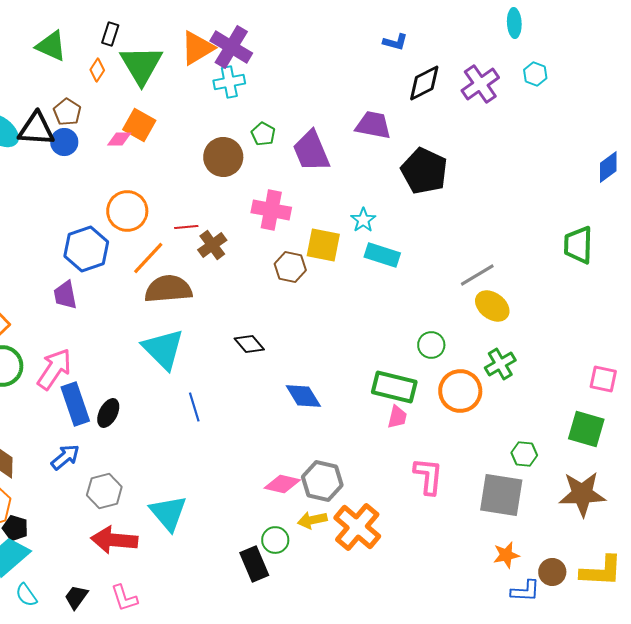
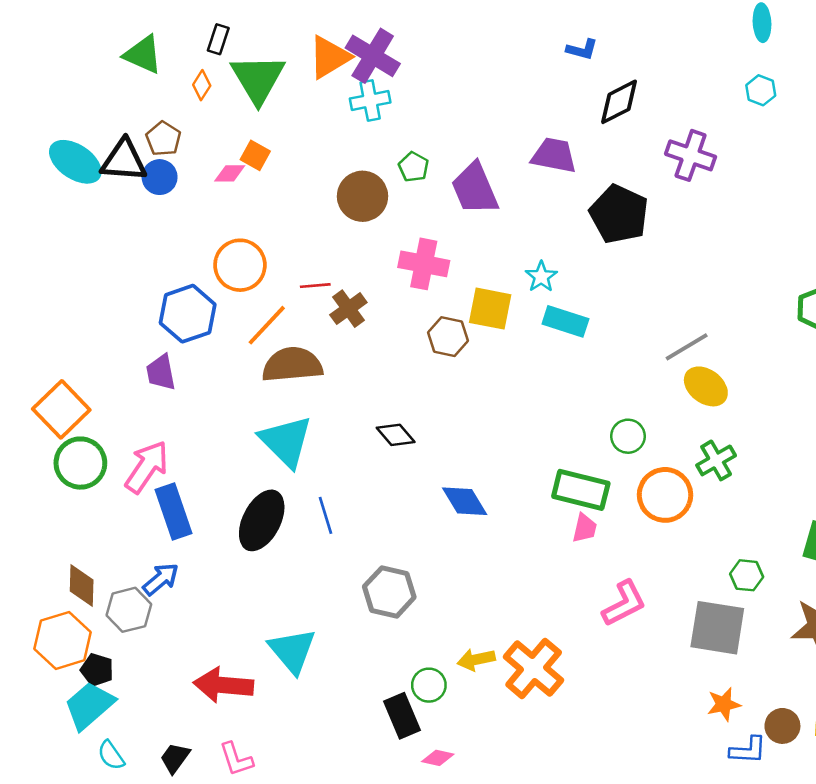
cyan ellipse: (514, 23) -> (762, 23), moved
purple cross: (480, 84) -> (691, 155), moved, turned -36
orange square: (139, 125) -> (255, 155), size x0.7
black ellipse: (108, 413) -> (262, 520), moved, size x1.6
pink L-shape: (428, 476) -> (624, 603), turned 57
gray hexagon: (322, 481) -> (389, 592), moved
pink diamond: (282, 484) -> (438, 758), moved, size x0.7
gray hexagon: (104, 491) -> (129, 610), moved

